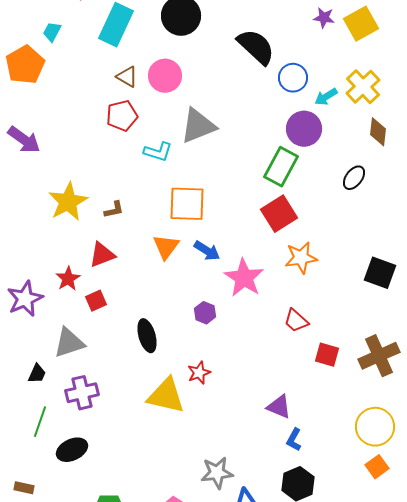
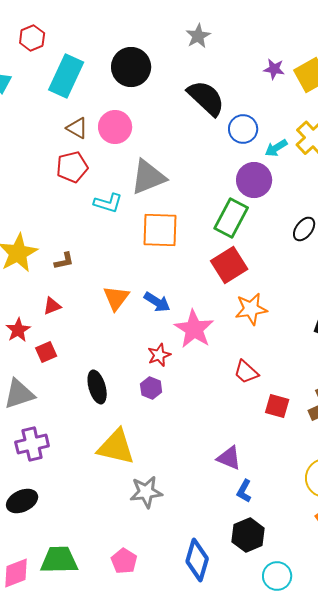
orange square: (187, 204) -> (160, 230), moved
red triangle: (102, 255) -> (52, 306), size x0.7
purple hexagon: (205, 313) -> (151, 388), moved
red star: (199, 373) -> (159, 355), moved
gray star: (217, 473) -> (146, 492), moved

